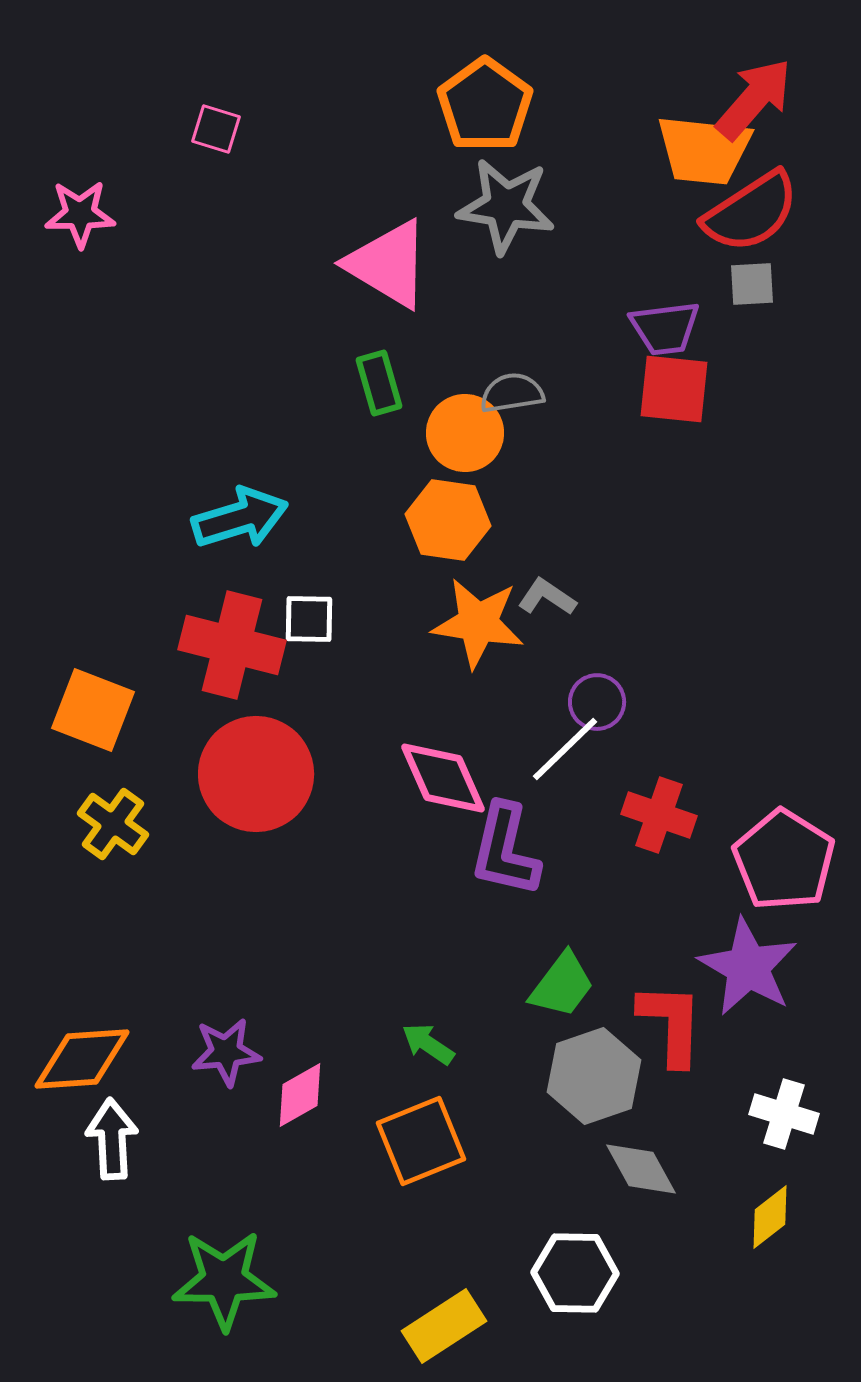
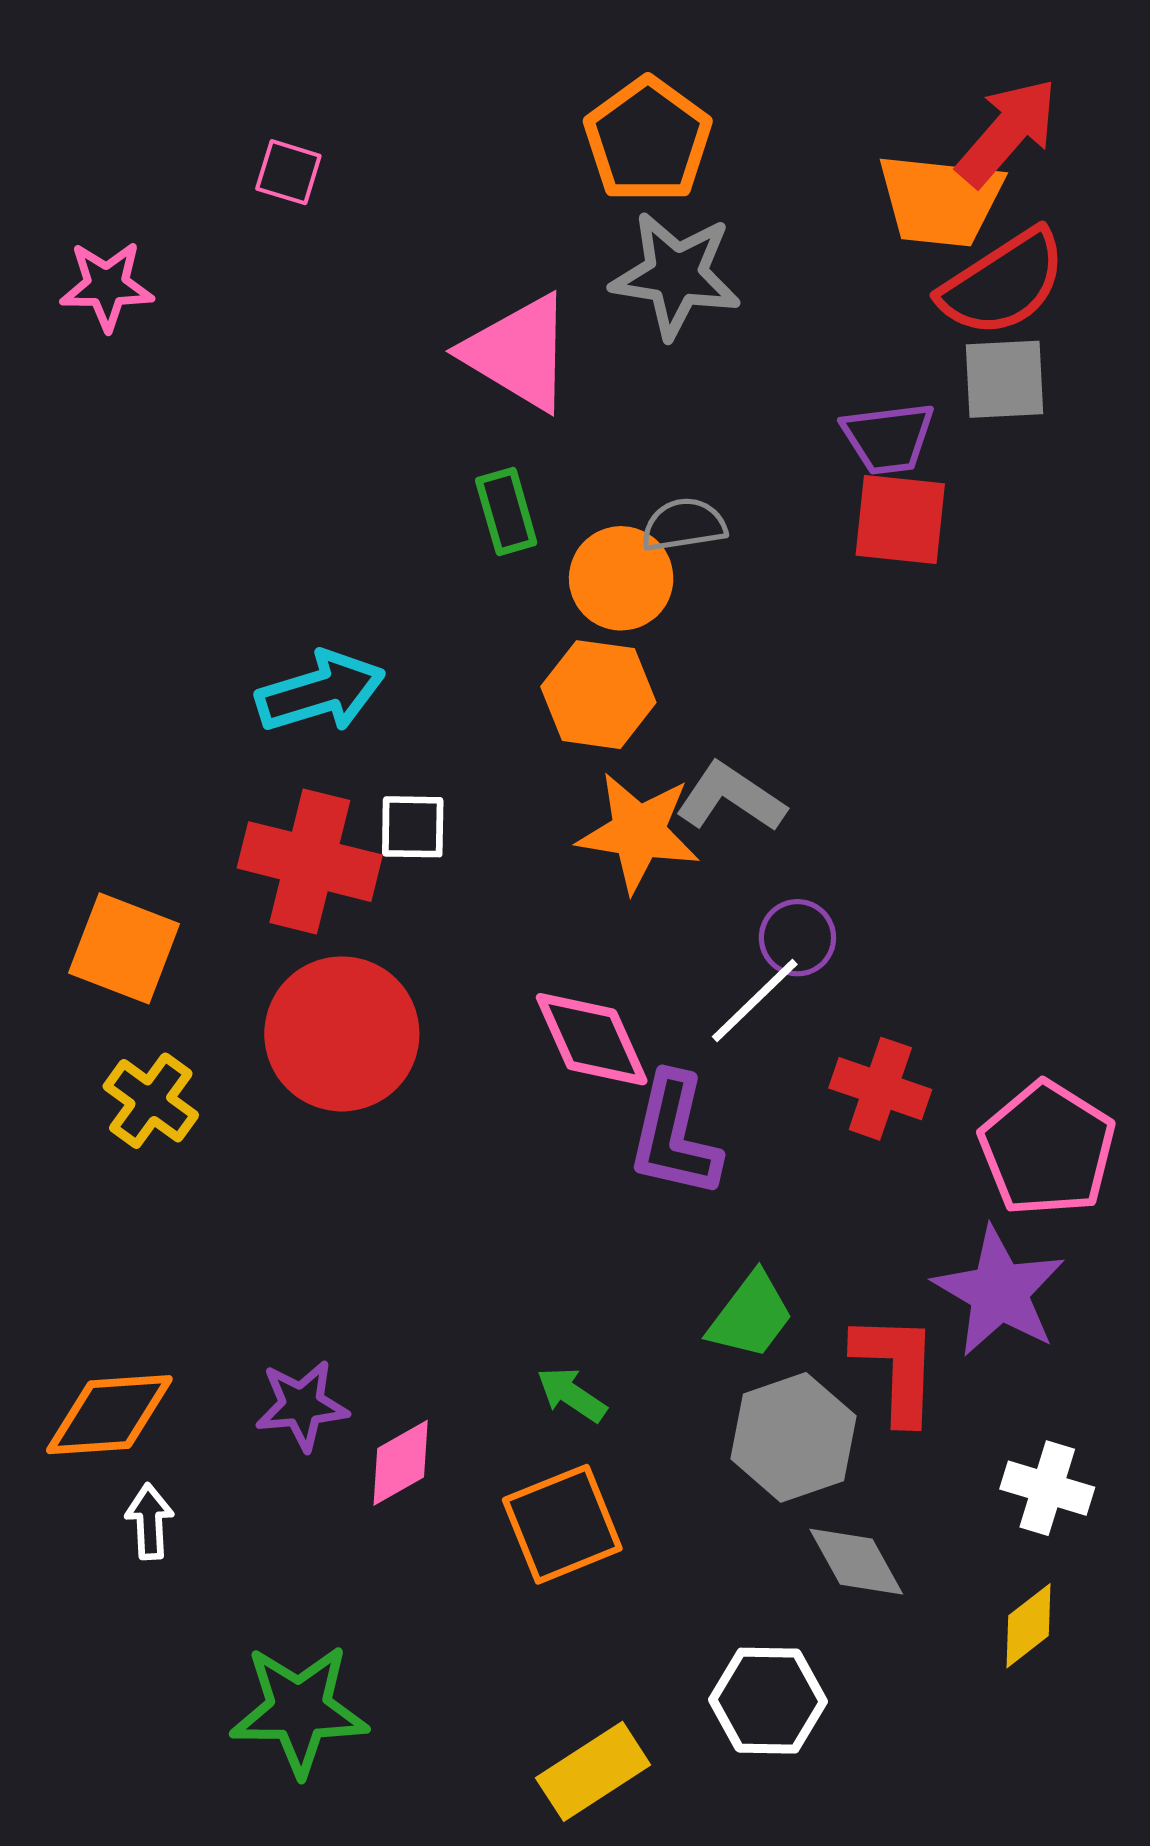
gray square: (752, 284) -> (1005, 379), size x1.4
gray L-shape: (547, 597) -> (731, 797), size x1.4
white arrow: (112, 1139) -> (149, 1522), size x0.7

